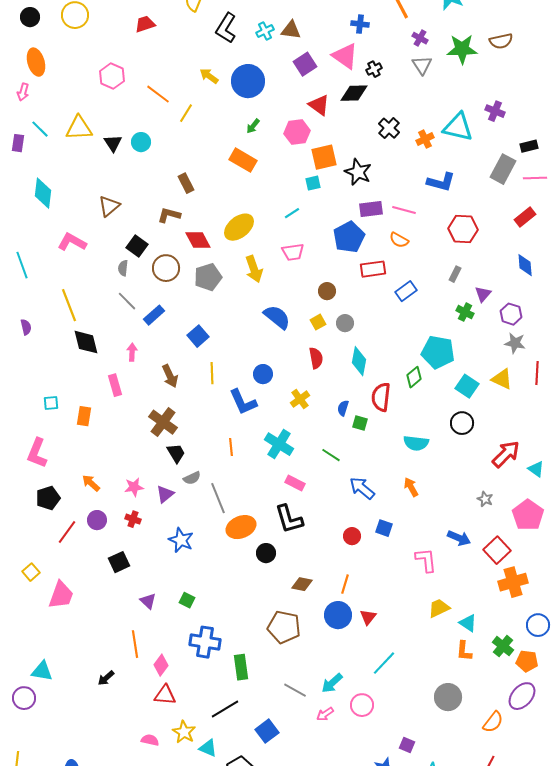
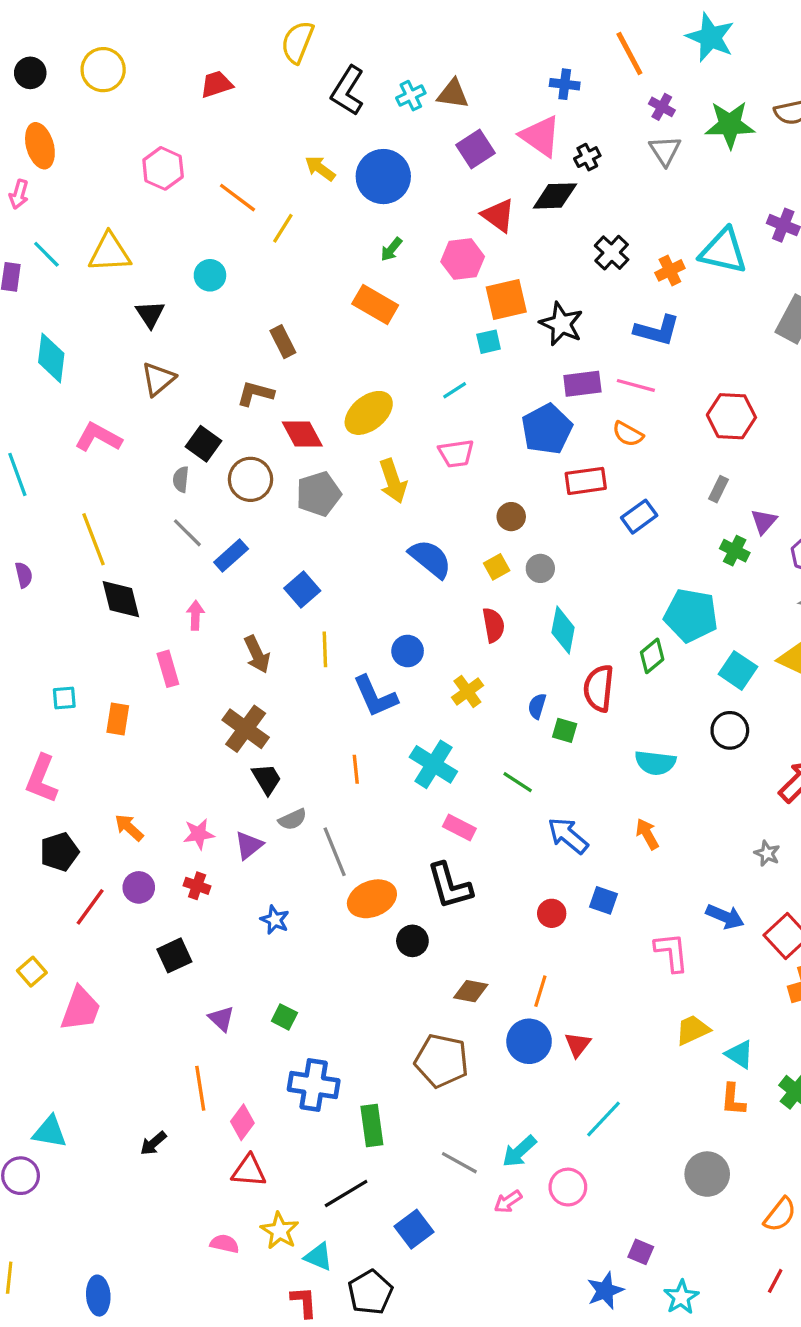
black triangle: (113, 143) -> (150, 314), moved
blue L-shape: (441, 182) -> (657, 330), moved
blue star: (181, 540) -> (275, 920), size x0.7

